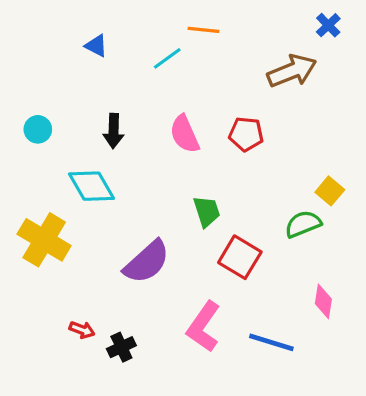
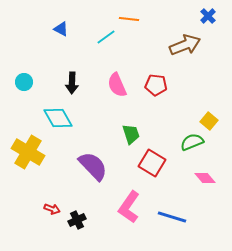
purple semicircle: (147, 262) -> (93, 166), turned -92
pink diamond: (323, 301) -> (205, 178), moved, turned -50

